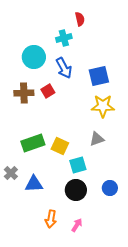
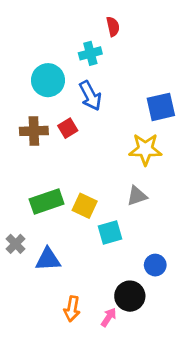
blue square: (99, 76) -> (161, 107), moved
black circle: (76, 190) -> (130, 296), moved

